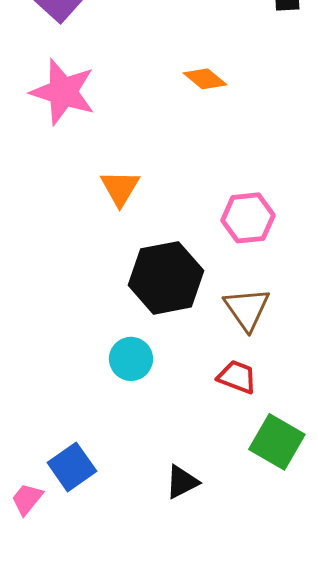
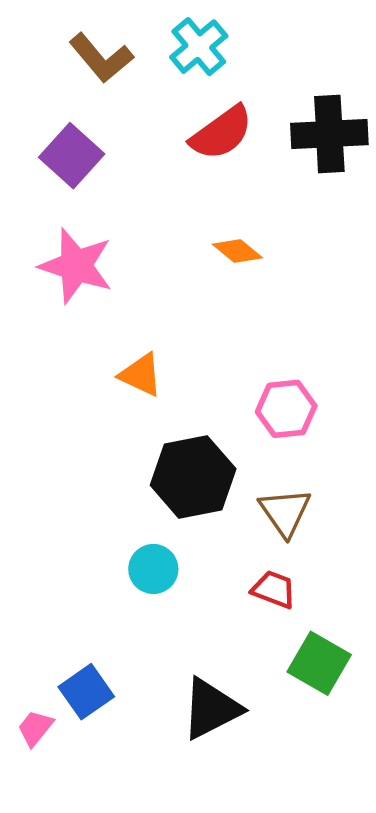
orange triangle: (120, 188) -> (141, 375), turned -36
black triangle: (182, 482) -> (211, 709), size x1.6

